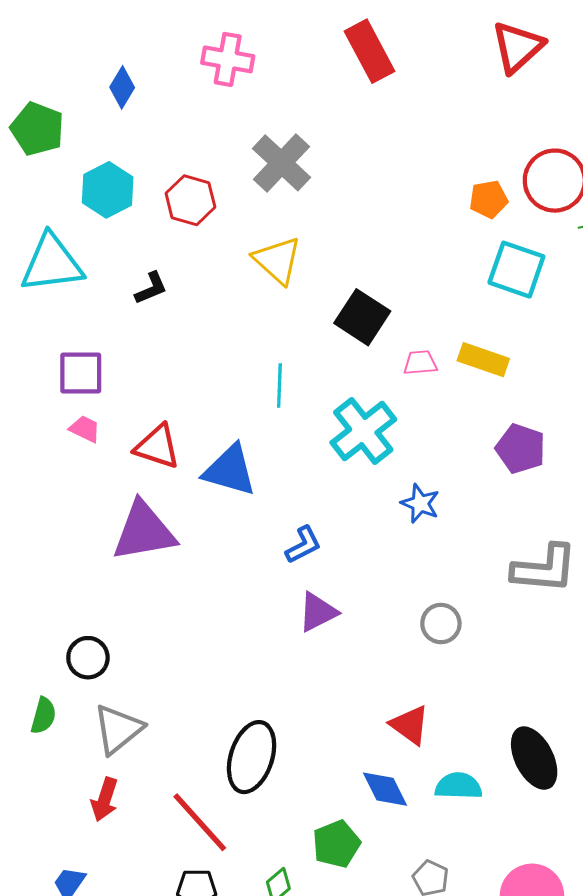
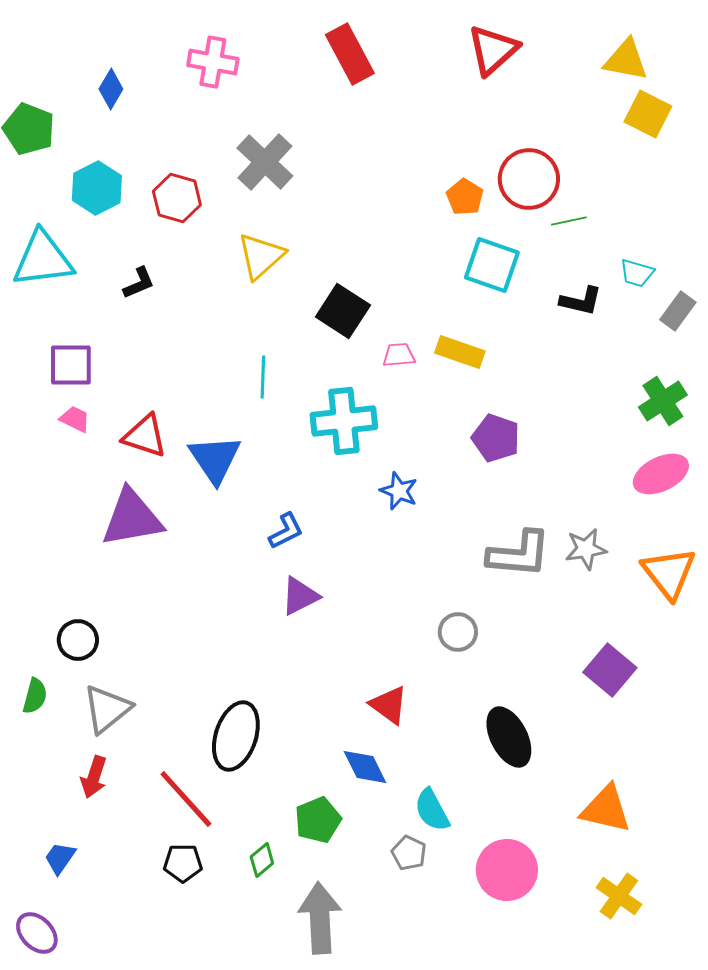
orange pentagon: (489, 199) -> (465, 197), turned -30
yellow triangle: (277, 260) -> (261, 256), turned 36
cyan cross: (363, 431) -> (344, 421), turned 32
blue triangle: (230, 470) -> (215, 459), turned 40
gray circle: (441, 624) -> (458, 632), moved
cyan semicircle: (459, 786) -> (432, 810), moved, turned -120

